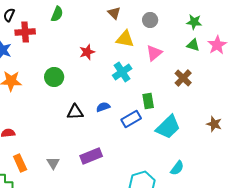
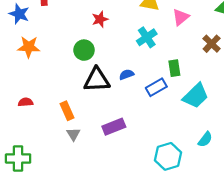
red star: (87, 52) -> (100, 19), moved
green circle: (54, 77) -> (84, 50), moved
black triangle: (75, 112) -> (97, 80), size x1.5
orange rectangle: (20, 163) -> (67, 111), moved

